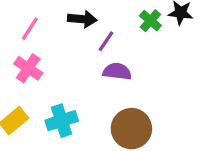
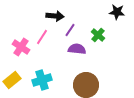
green cross: (150, 21) -> (98, 35), moved
pink line: (30, 29) -> (42, 37), moved

